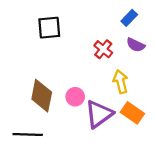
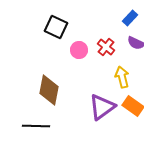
black square: (49, 28) -> (56, 27), turned 30
pink circle: (75, 97) -> (79, 50), moved

